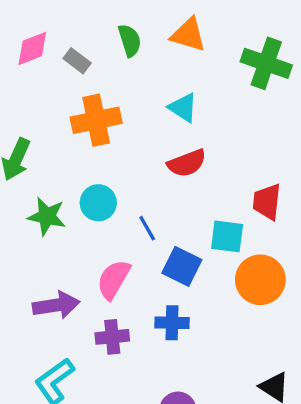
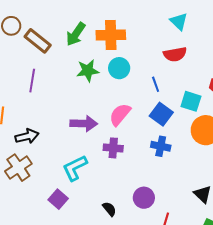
orange cross: (96, 120) -> (111, 35), moved
green star: (47, 216) -> (88, 71), turned -30
blue line: (147, 228) -> (156, 84), moved
blue cross: (172, 323) -> (161, 146), moved

